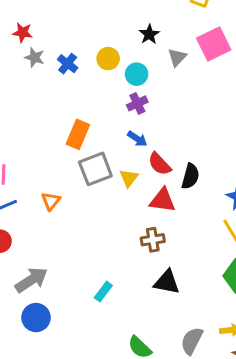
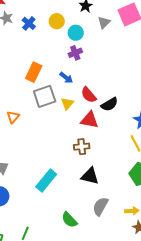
blue arrow: (137, 139) -> (66, 78), moved
black semicircle: (190, 176) -> (109, 104), turned 42
cyan rectangle: (103, 292) -> (46, 181), size x1.6
gray semicircle: (192, 341) -> (100, 206), moved

